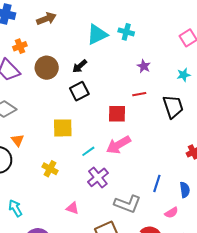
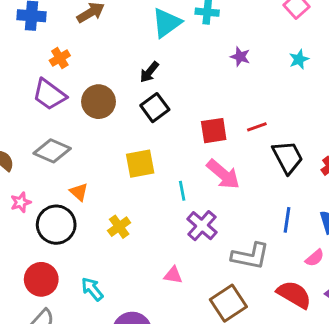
brown circle: (47, 68) -> (99, 102), moved
red line: (139, 94) -> (257, 127), moved
black trapezoid: (173, 107) -> (288, 157), moved
pink arrow: (118, 145) -> (223, 174), turned -100
cyan line: (88, 151) -> (182, 191), turned -56
yellow cross: (50, 169) -> (119, 227), moved, turned 35

